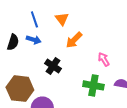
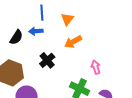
blue arrow: (34, 40) -> (36, 31), turned 144
black semicircle: (13, 42) -> (16, 37), moved

